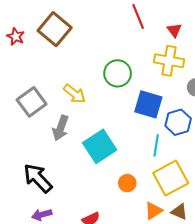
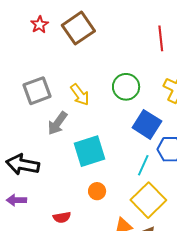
black arrow: (38, 178) -> (23, 165), turned -52
yellow square: (171, 178) -> (148, 200), turned -32
orange circle: (127, 183) -> (97, 191), moved

